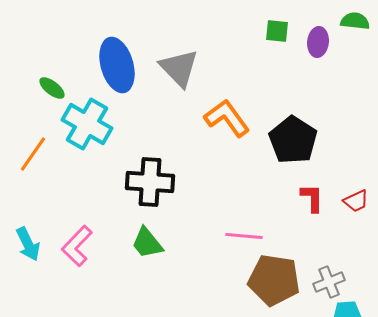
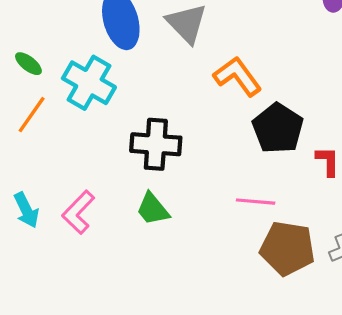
green ellipse: (52, 88) -> (28, 64), moved
black pentagon: (293, 140) -> (278, 128), moved

